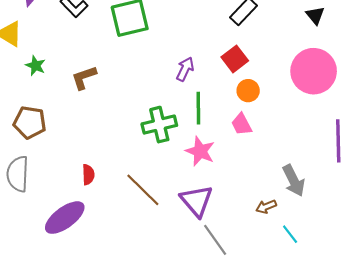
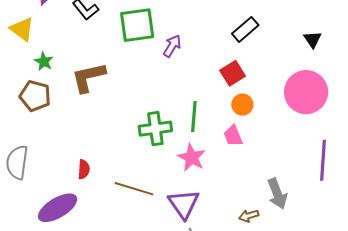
purple arrow: (185, 69) -> (172, 46), moved
brown L-shape: (84, 78) -> (88, 77), size x1.4
brown pentagon: (30, 122) -> (35, 96), moved
brown line: (143, 190) -> (134, 189), turned -33

